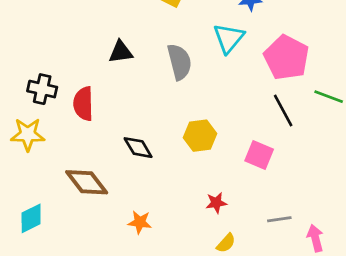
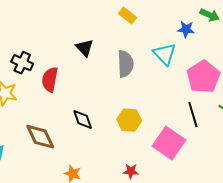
cyan triangle: (229, 38) -> (165, 54), turned -35
black triangle: (121, 52) -> (85, 48), turned 42
pink square: (259, 155) -> (169, 143), size x1.5

